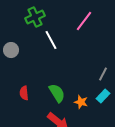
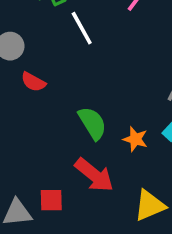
red semicircle: (24, 93) -> (33, 82), moved, turned -56

